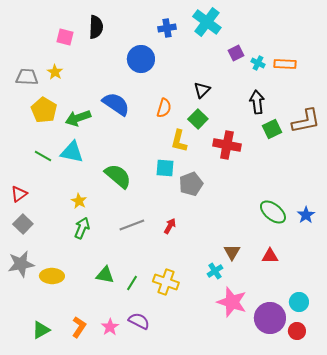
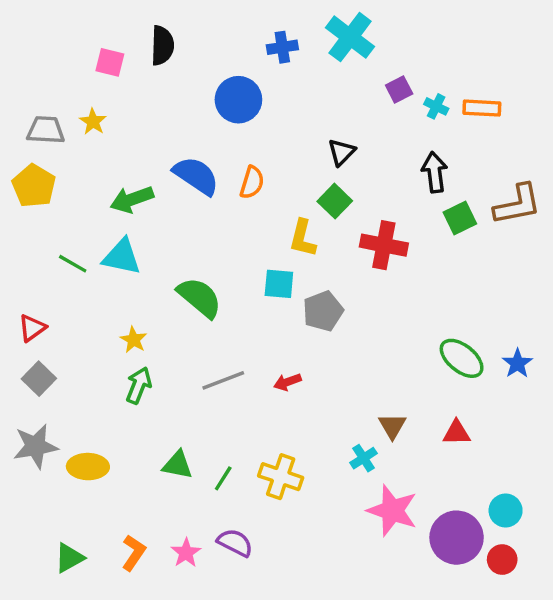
orange semicircle: (164, 108) -> (252, 182), moved
yellow pentagon: (44, 110) -> (34, 186), moved
red arrow: (170, 226) -> (287, 382), turned -140

